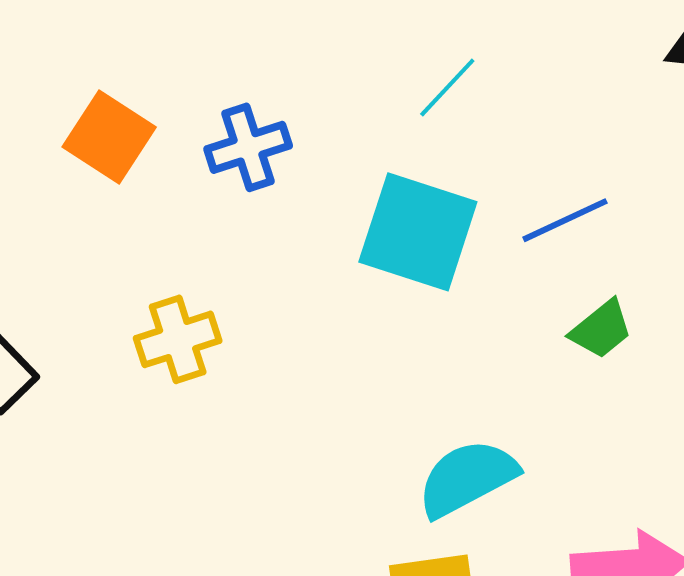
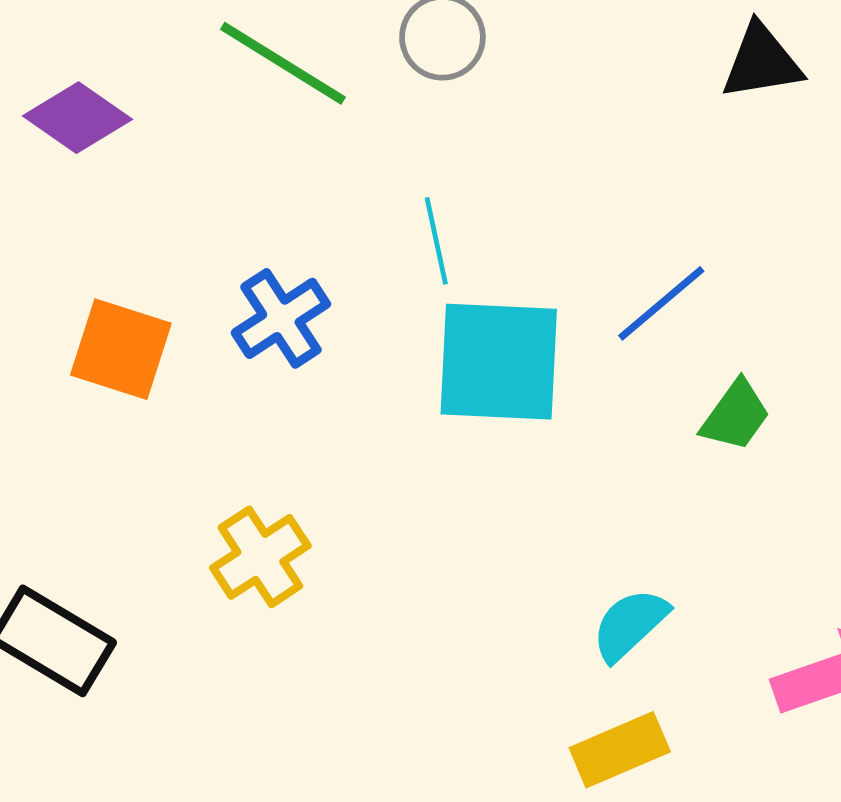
cyan line: (447, 88) -> (436, 241), moved, turned -40
cyan semicircle: (467, 478) -> (630, 625), size x0.7

